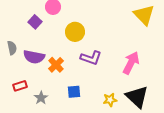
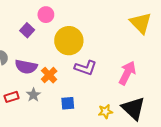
yellow circle: (75, 32) -> (69, 41), size x1.4
gray star: (41, 98) -> (33, 95), moved

